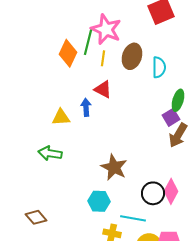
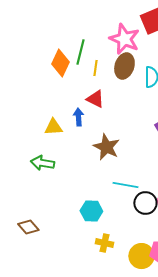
pink star: (106, 29) -> (124, 39), moved
brown star: (114, 167) -> (106, 147), moved
cyan line: (133, 218) -> (125, 185), moved

